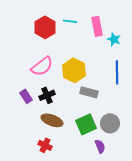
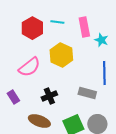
yellow hexagon: (74, 70) -> (61, 55), moved
gray rectangle: (89, 92) -> (87, 93), moved
black cross: (47, 95) -> (49, 96), moved

